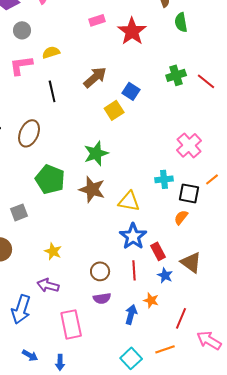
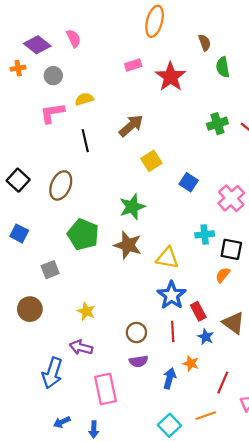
blue square: (131, 91) -> (189, 182), moved
blue arrow: (30, 355) -> (62, 422), turned 126

